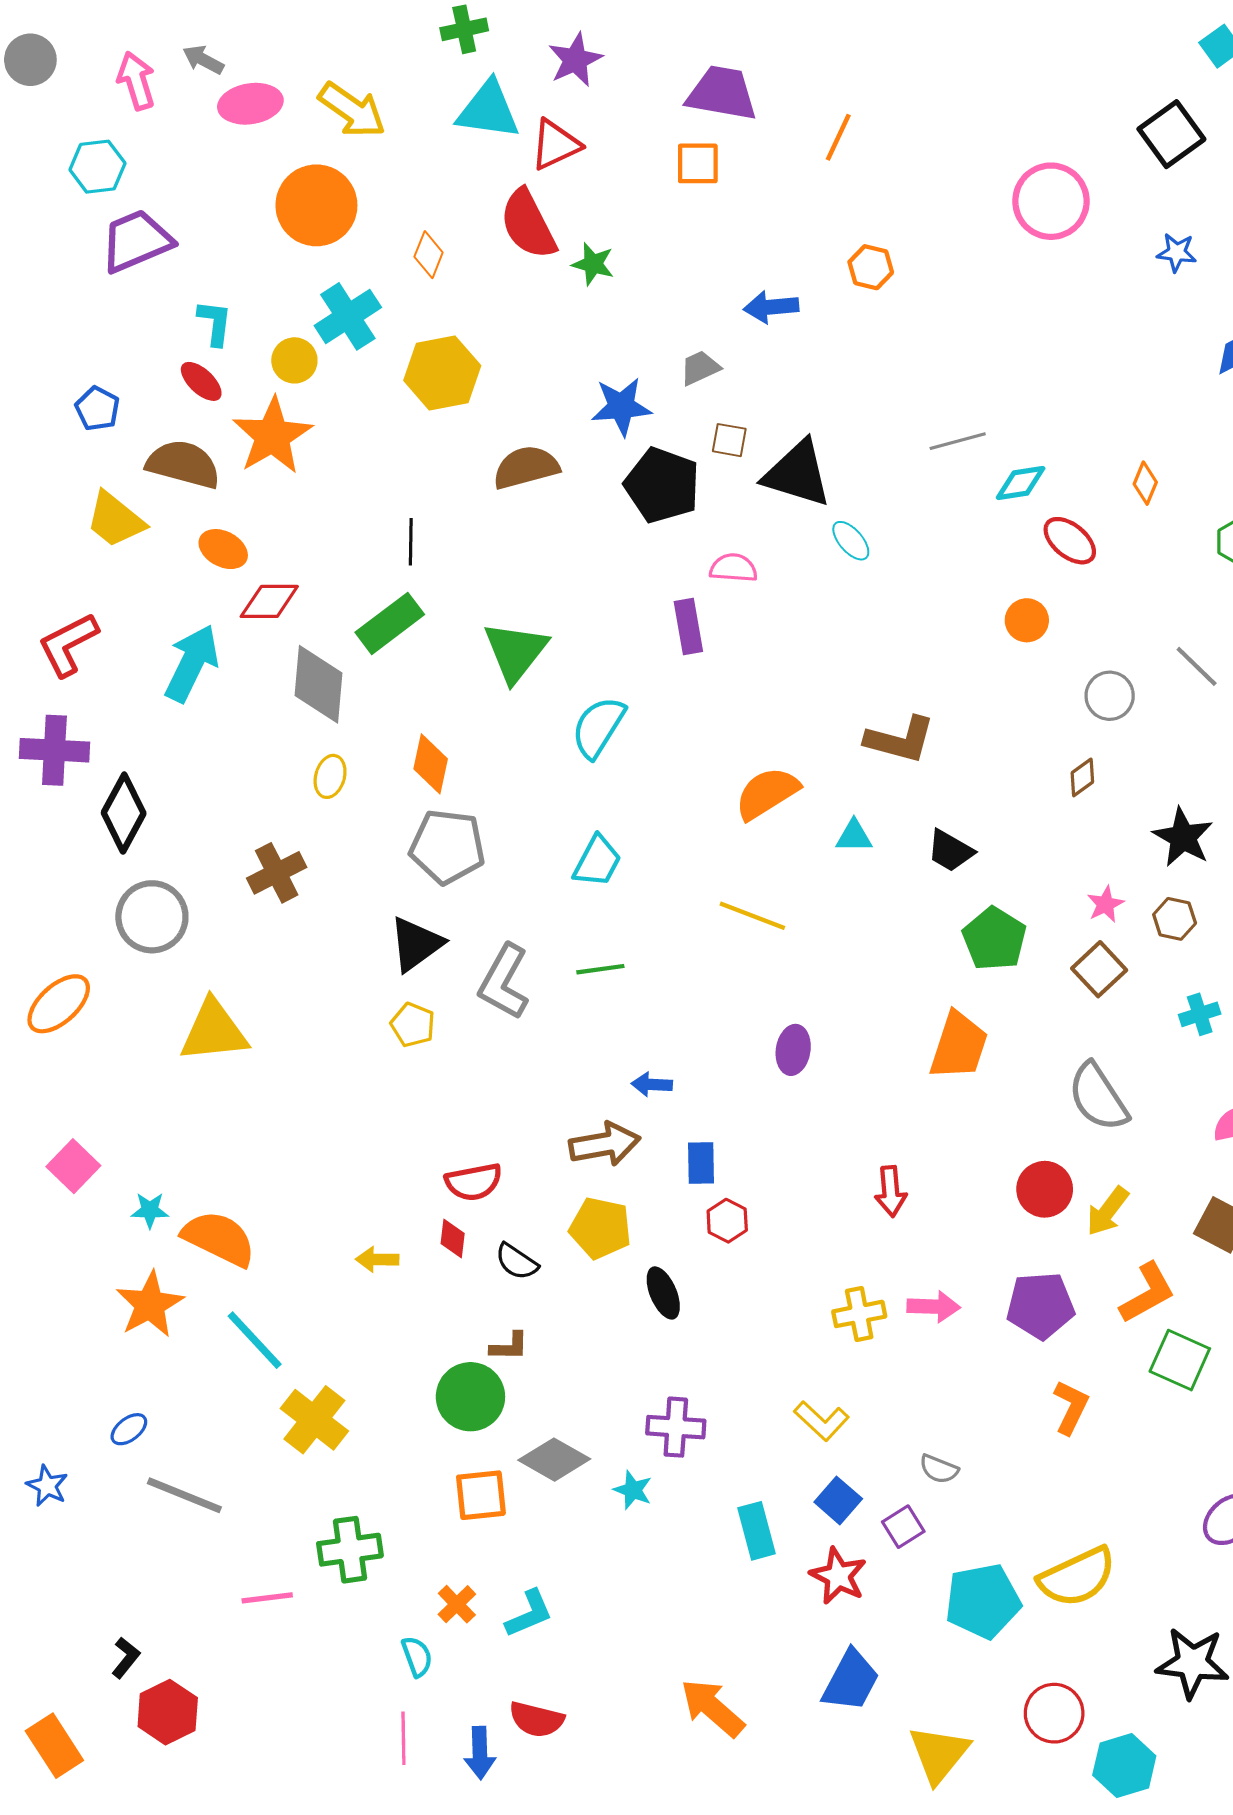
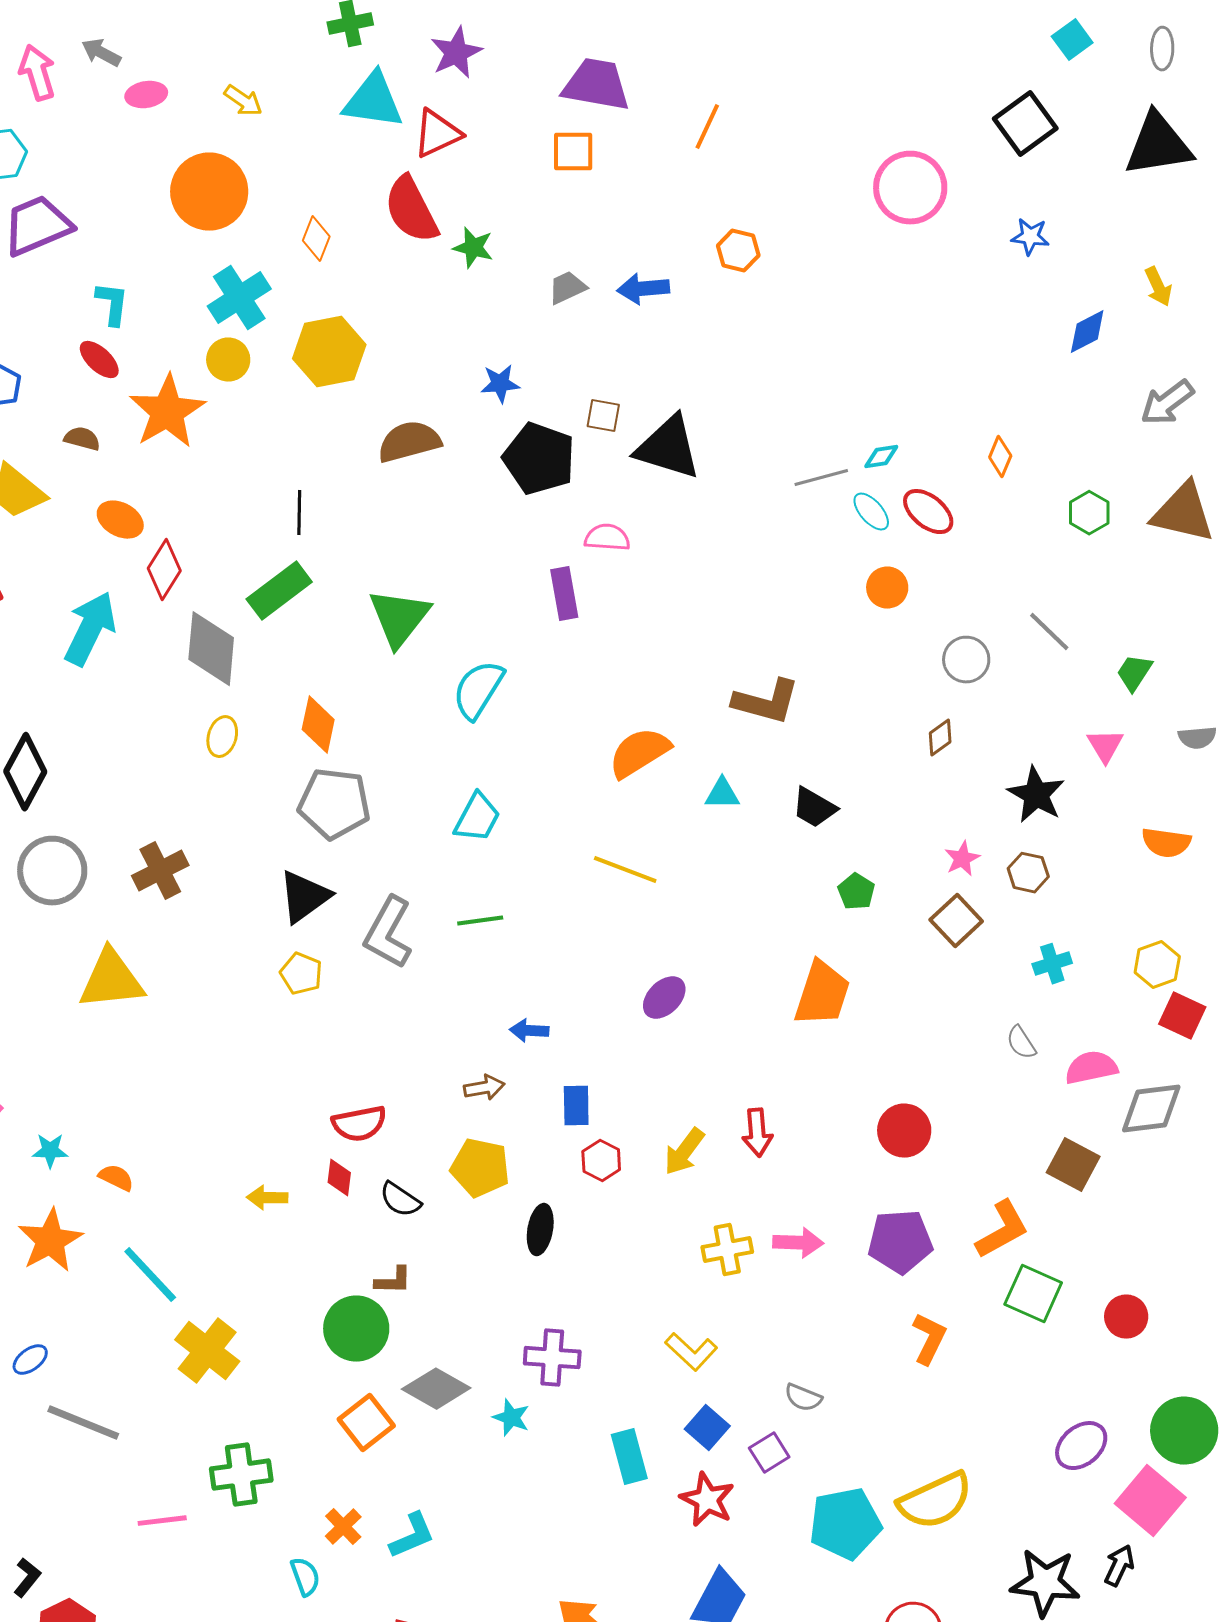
pink ellipse: (250, 104) -> (146, 95), size x0.7
yellow arrow: (352, 110) -> (243, 101), size x0.6
yellow circle: (294, 360) -> (228, 360), moved
gray trapezoid: (700, 368) -> (567, 288), moved
blue star: (621, 407) -> (500, 384), size x0.7
gray line: (958, 441) -> (821, 478), moved
brown semicircle: (183, 464) -> (82, 439), size x0.5
cyan diamond: (1021, 483) -> (881, 457), size x0.7
cyan ellipse: (851, 541) -> (871, 512), moved
red diamond: (269, 601) -> (164, 570), turned -58
brown cross: (277, 873) -> (160, 871), moved
green pentagon: (994, 939) -> (856, 892), size x0.6
purple ellipse: (793, 1050) -> (664, 998), turned 36
gray semicircle: (1098, 1097) -> (1021, 1043), moved, size x0.5
brown arrow: (605, 1144) -> (484, 1088), size x0.6
yellow arrow: (1108, 1211) -> (684, 1152), moved
orange semicircle: (219, 1239) -> (116, 1178), size x0.5
black ellipse: (663, 1293) -> (540, 1230), turned 33
orange square: (481, 1495) -> (366, 1423), turned -32

